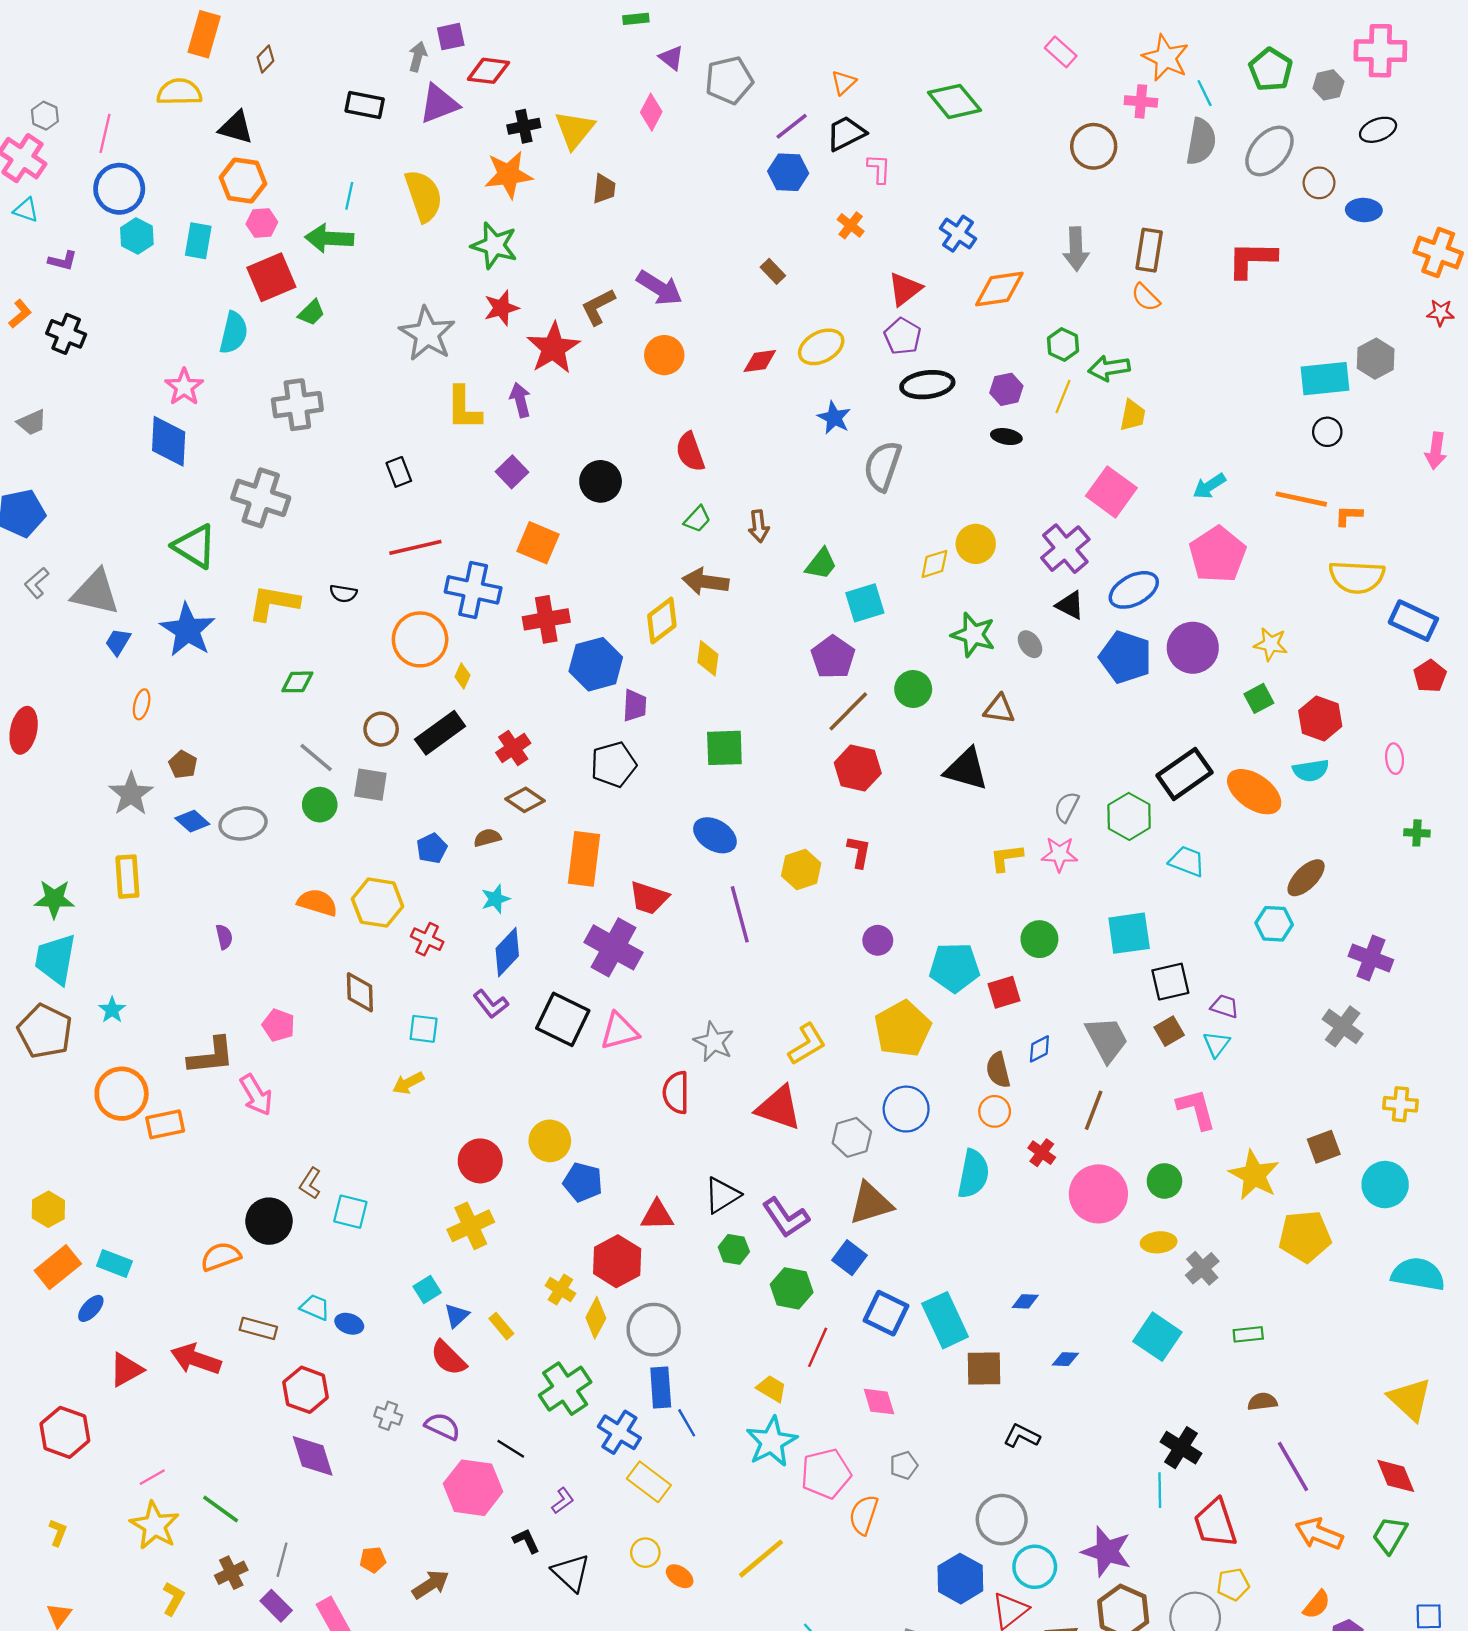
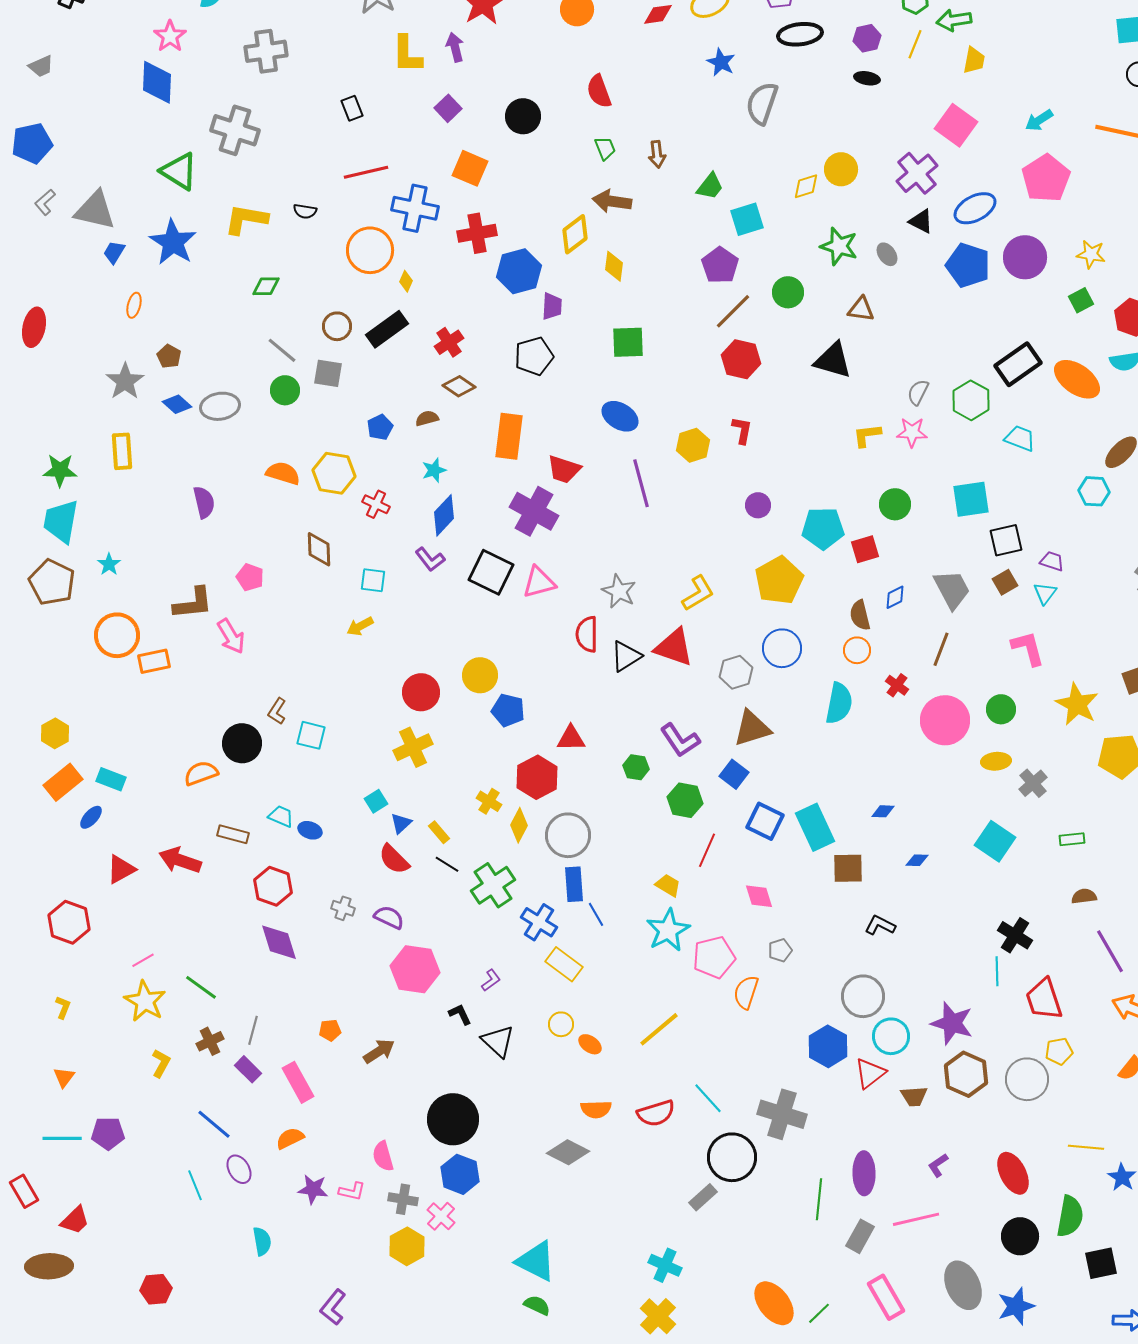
green trapezoid: (697, 519) -> (605, 148), turned -65
purple semicircle: (224, 937) -> (204, 502), size x1.5
black triangle: (722, 1195) -> (626, 656), moved
black line: (511, 1449) -> (447, 864), moved

